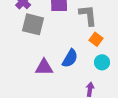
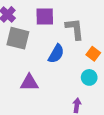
orange square: (96, 39) -> (93, 54), moved
blue semicircle: (70, 58) -> (56, 54), moved

